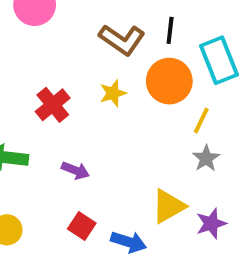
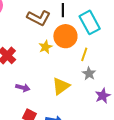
yellow star: (113, 93) -> (45, 47), moved
yellow triangle: (168, 206) -> (61, 86), moved
purple star: (211, 223) -> (103, 96), moved

